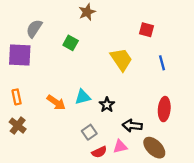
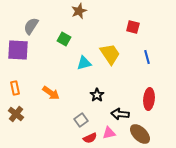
cyan triangle: (83, 97) -> (84, 63), moved

